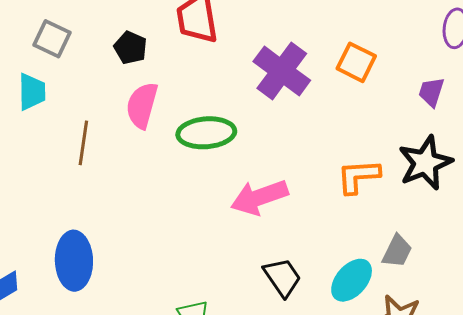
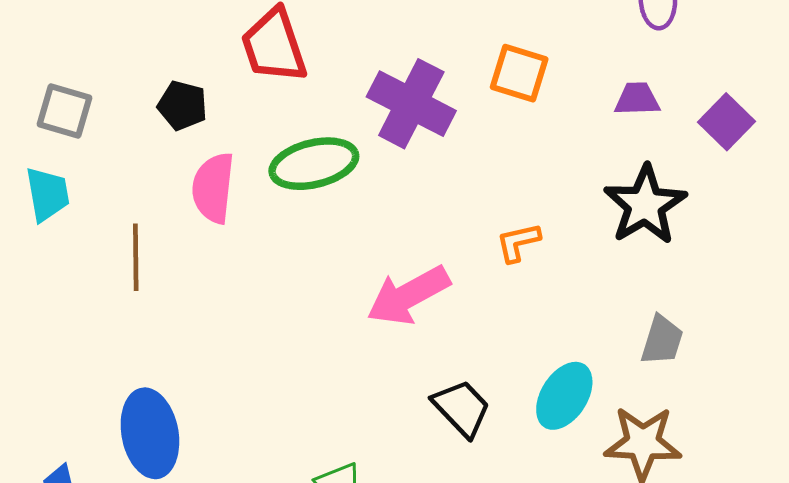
purple trapezoid: (431, 92) -> (637, 99), turned 80
green ellipse: (206, 133) -> (314, 164), moved
orange L-shape: (358, 176) -> (518, 242), moved, size x0.7
gray trapezoid: (397, 251) -> (662, 340), moved

